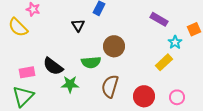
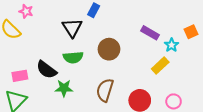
purple rectangle: (159, 19) -> (150, 33), moved
black triangle: (78, 25) -> (72, 28), size x1.5
green semicircle: (91, 62) -> (73, 57), moved

